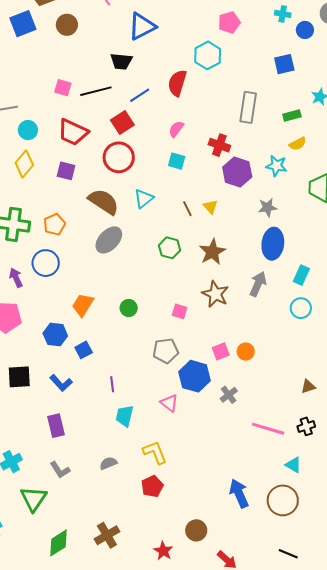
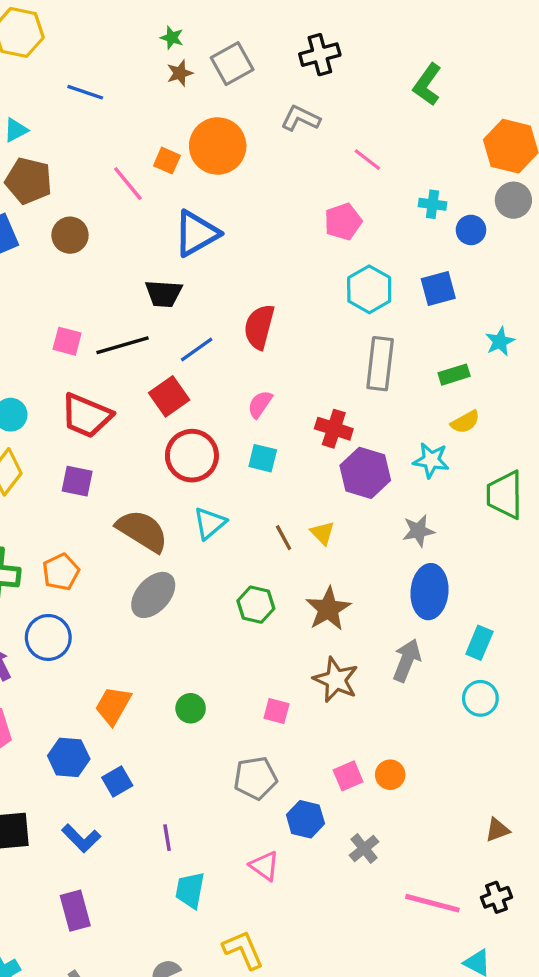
cyan hexagon: (208, 55) -> (369, 289), moved
red circle: (119, 157) -> (192, 456), moved
blue hexagon: (195, 376) -> (305, 819), size x0.7

